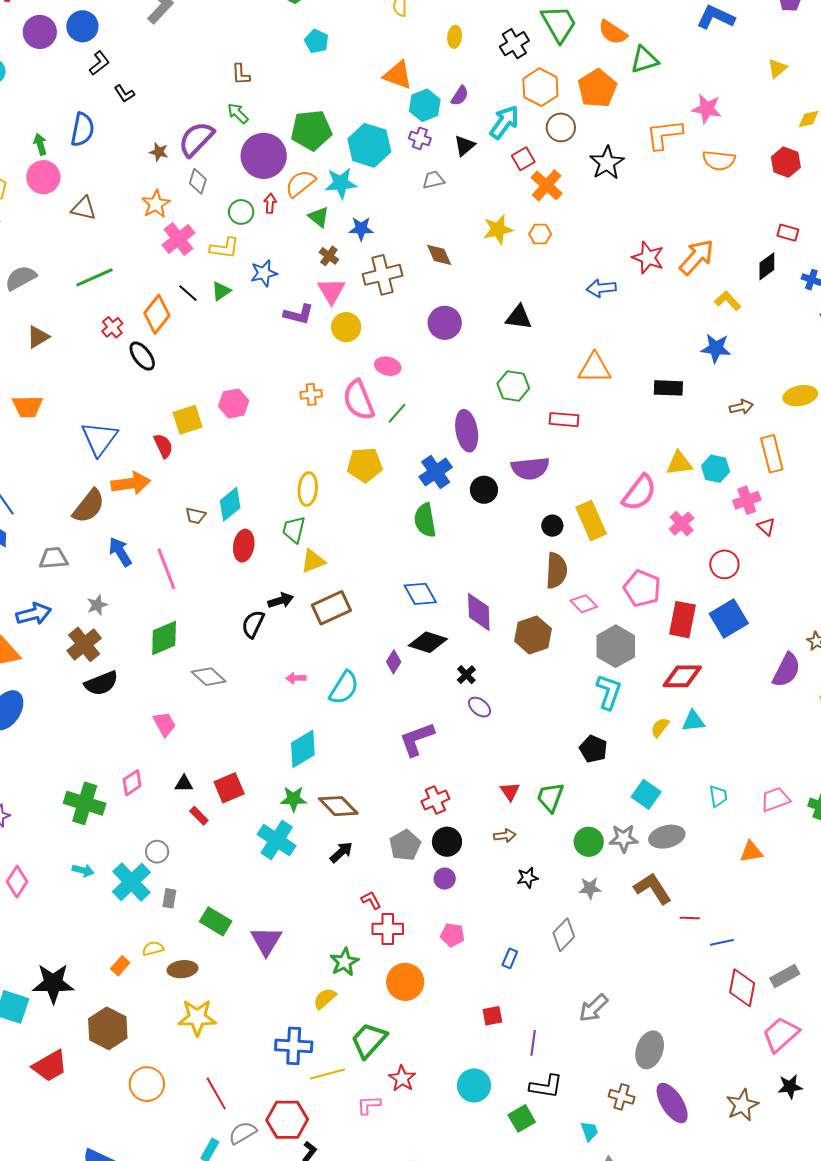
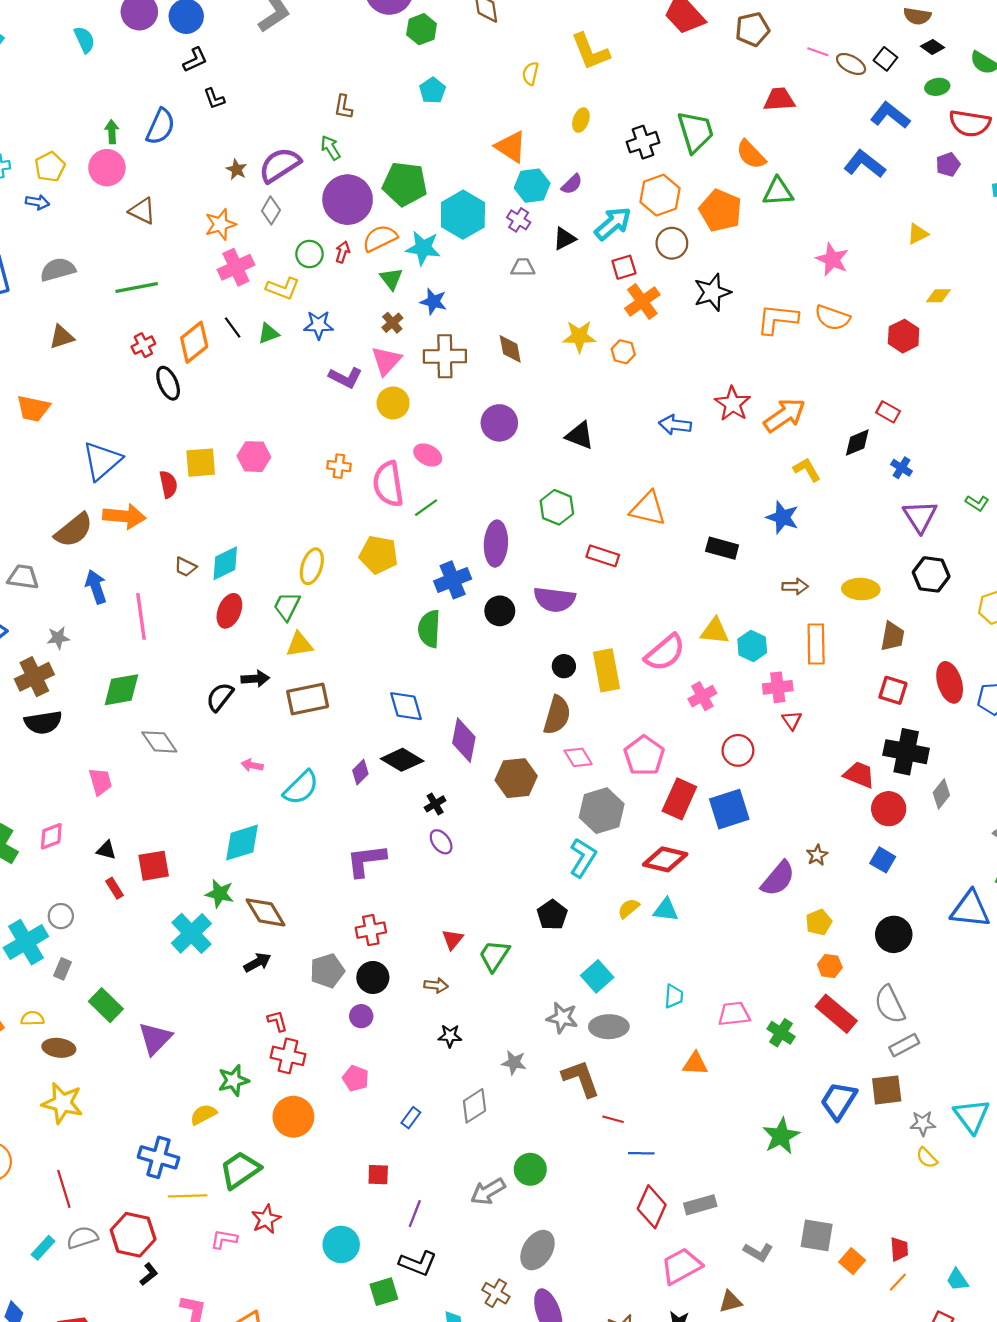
orange pentagon: (597, 88) -> (720, 211), turned -30
orange L-shape: (664, 135) -> (777, 319), moved
green circle: (589, 842) -> (530, 1169), moved

